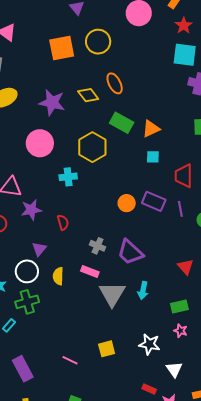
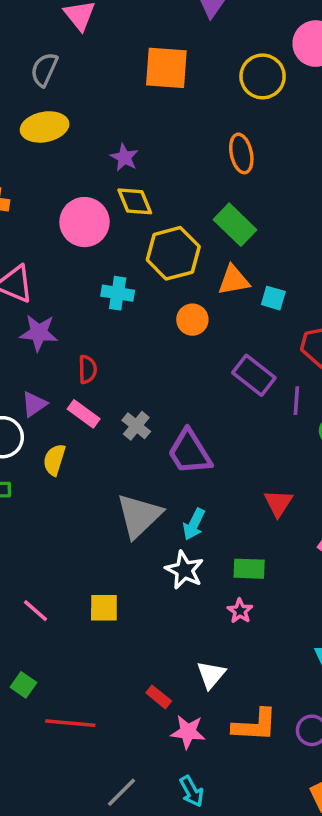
yellow circle: (98, 42) -> (263, 76), moved
yellow diamond: (88, 95) -> (135, 201), moved
purple star: (52, 103) -> (124, 157), size x0.6
orange triangle: (151, 129) -> (234, 280), moved
orange circle: (127, 203) -> (192, 320), moved
pink rectangle: (90, 272) -> (84, 414), moved
white star: (149, 344) -> (184, 570), moved

